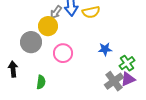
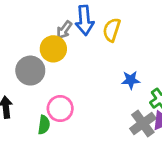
yellow semicircle: (91, 12) -> (112, 30), turned 120
pink circle: (63, 53) -> (60, 109), moved

